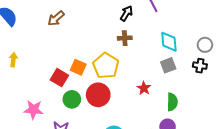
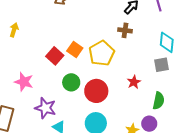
red circle: (98, 95) -> (96, 91), moved
green circle: (72, 99) -> (71, 82), moved

